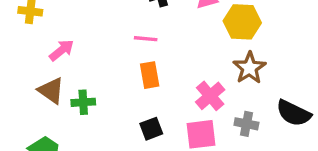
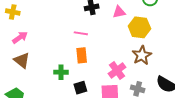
pink arrow: (62, 50) -> (20, 37), moved
green cross: (83, 102) -> (61, 72), moved

